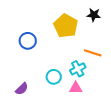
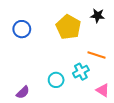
blue circle: (28, 41) -> (22, 29), moved
pink triangle: (76, 88) -> (103, 90), moved, turned 32

